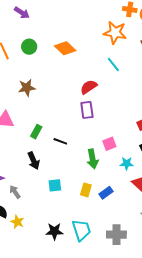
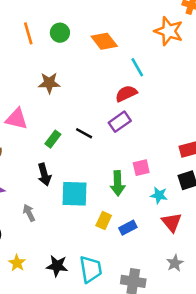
cyan line: (113, 65) -> (137, 67), moved
purple rectangle: (87, 110) -> (120, 122), turned 54
black line: (60, 141) -> (84, 133), moved
cyan square: (55, 185) -> (74, 194), moved, size x1.6
gray arrow: (15, 192) -> (29, 213), moved
yellow star: (17, 222) -> (17, 263), moved

